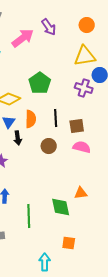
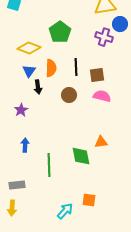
orange square: (69, 243) -> (89, 200), moved
cyan arrow: (45, 262) -> (65, 211), turned 42

